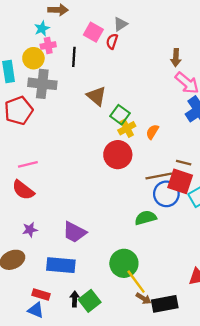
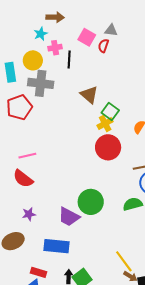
gray triangle: (120, 24) -> (111, 30), turned 40
pink cross: (48, 45) -> (55, 48), moved
yellow cross: (127, 128) -> (105, 123), moved
green circle: (124, 263) -> (91, 202), moved

